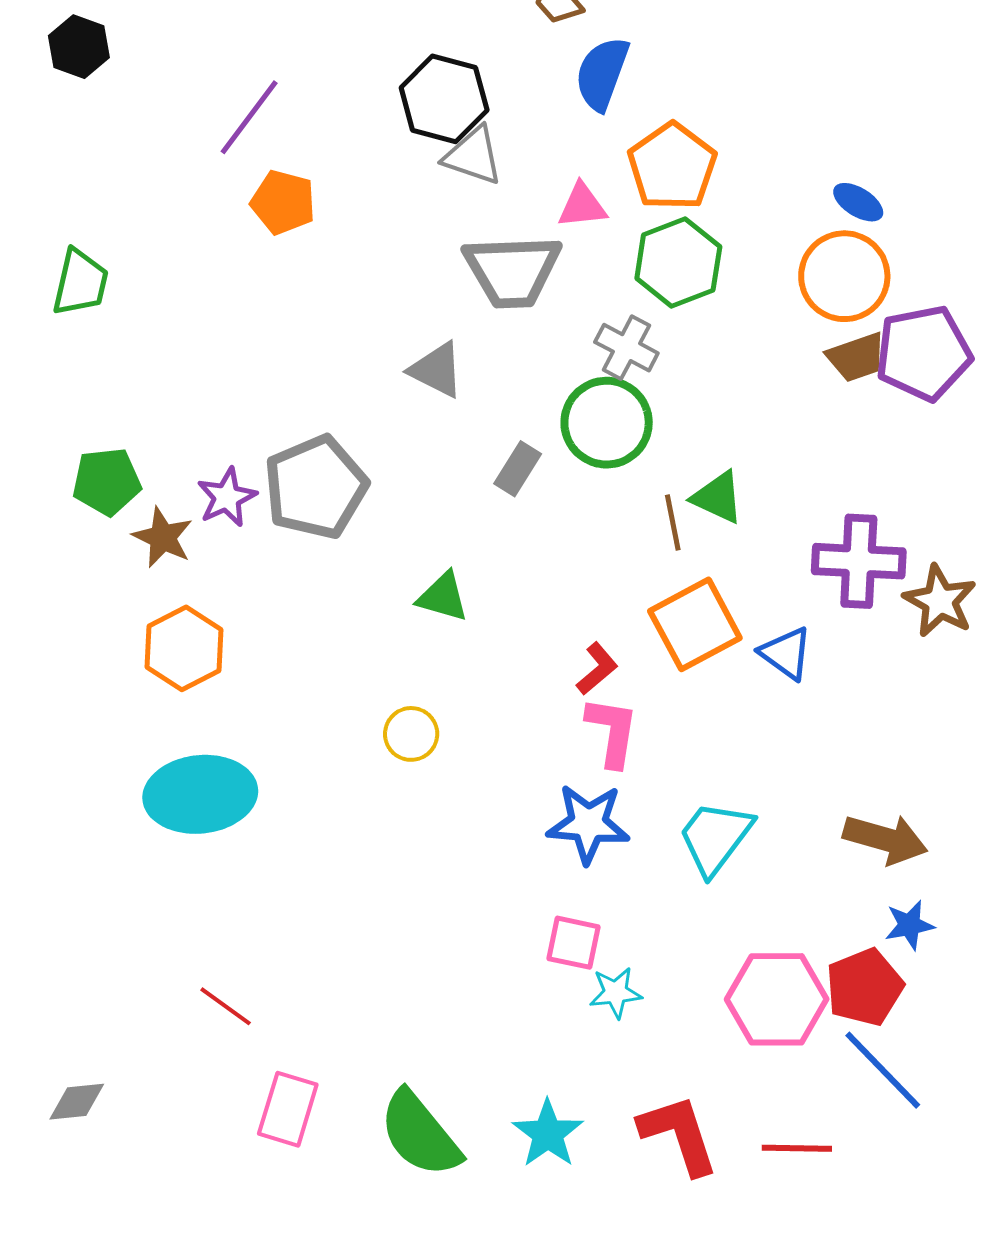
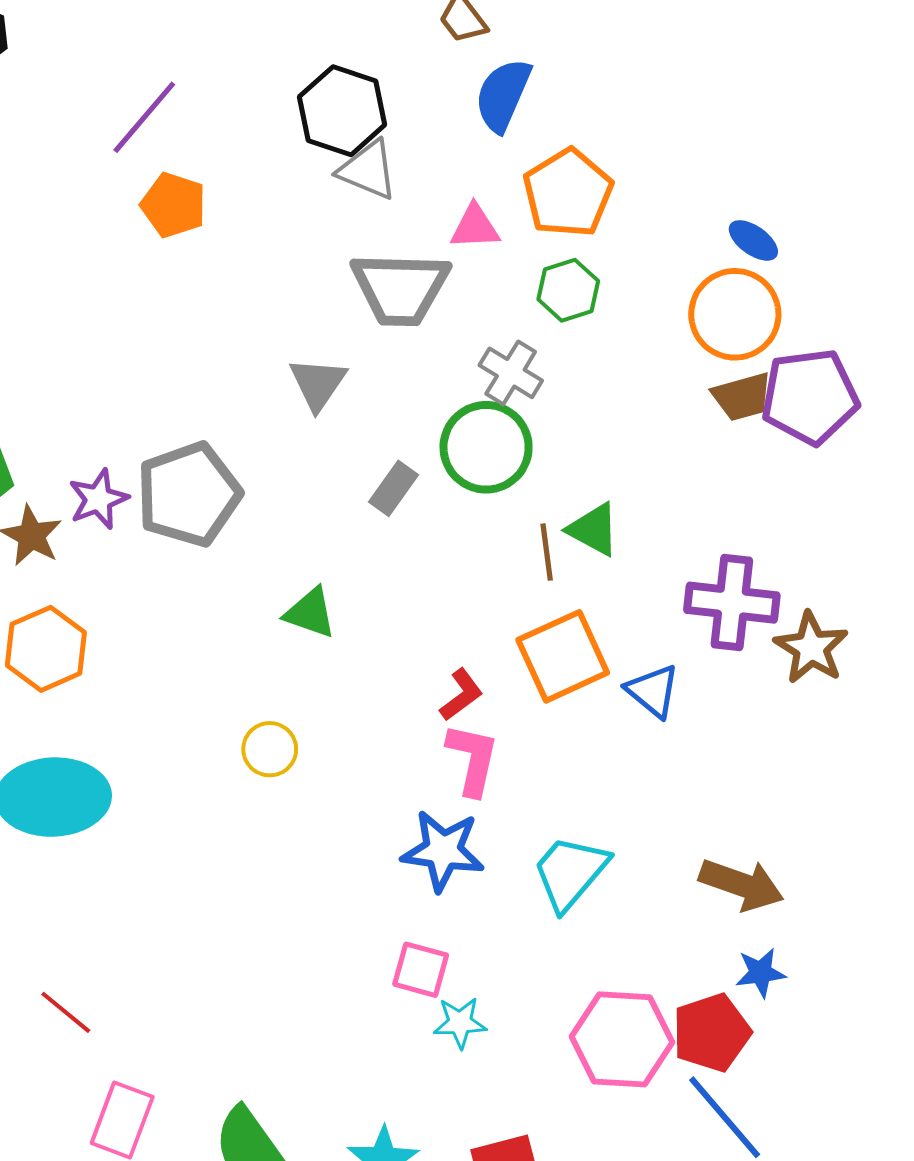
green hexagon: (678, 262) -> (568, 290), size x0.7
gray triangle: (436, 370) -> (318, 384), turned 34

